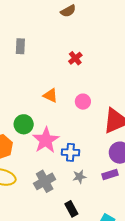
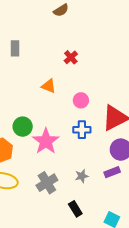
orange triangle: (50, 95) -> (49, 86), moved
blue cross: (70, 152) -> (82, 130), moved

